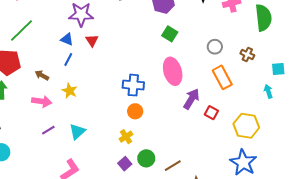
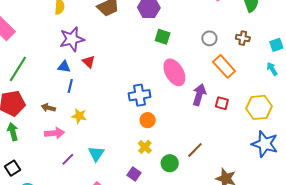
purple square: (125, 164) -> (134, 174), moved
brown line: (173, 166) -> (195, 150), moved

